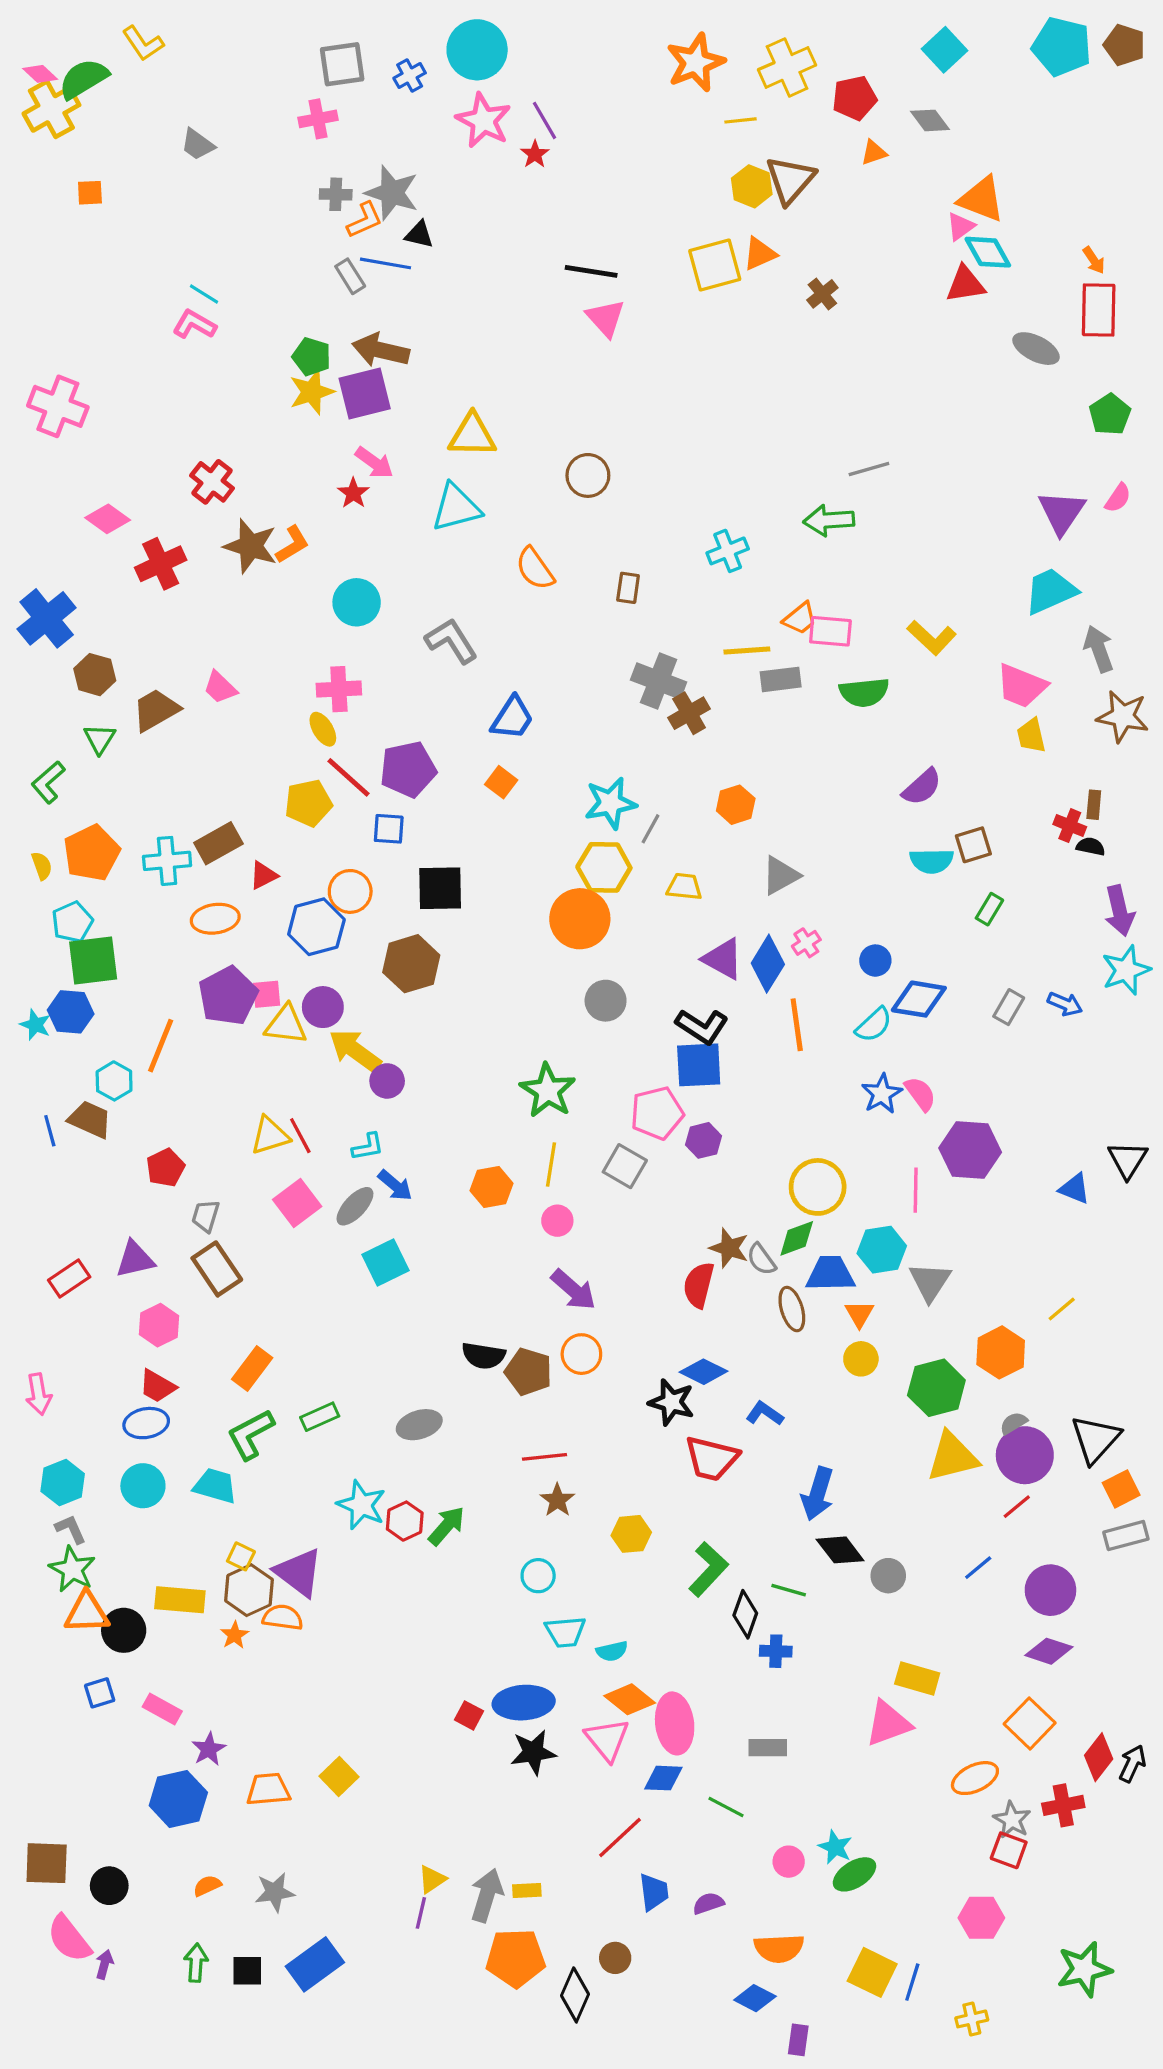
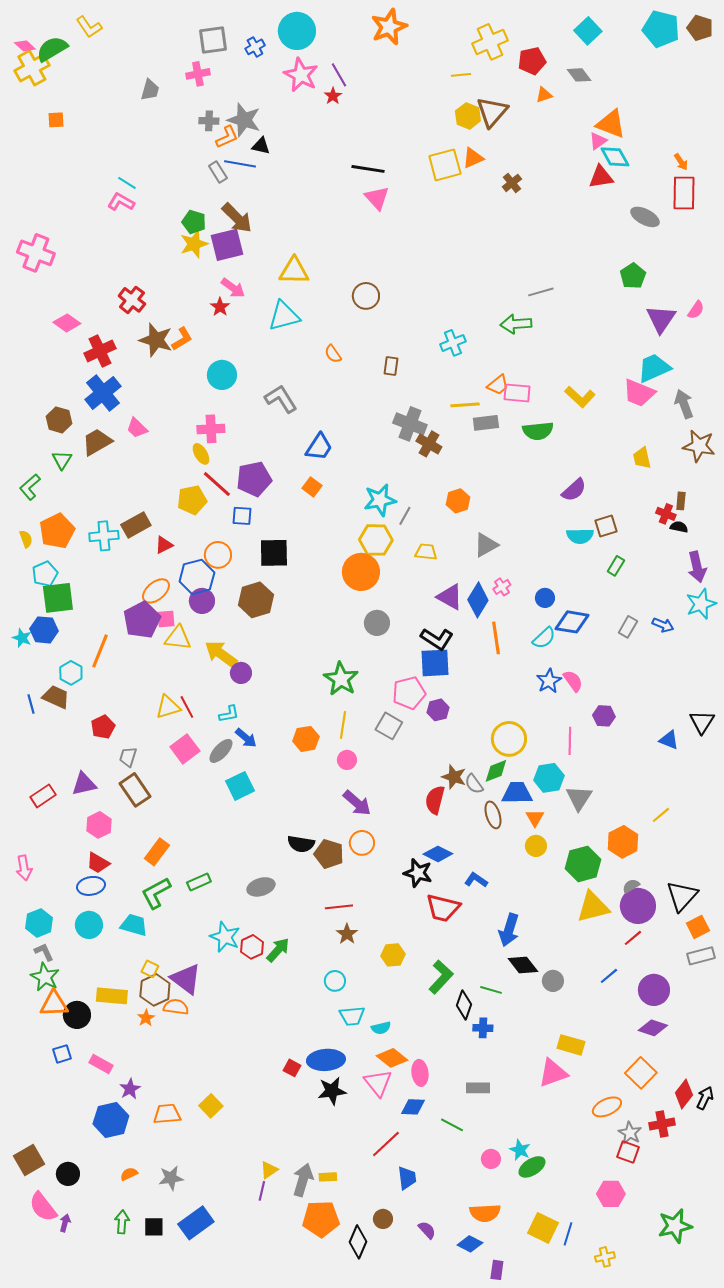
orange star: (695, 63) -> (389, 27), moved
gray trapezoid: (198, 145) -> (150, 90), moved, turned -110
brown arrow: (381, 350) -> (237, 218), turned -148
green pentagon: (1110, 414) -> (633, 276), moved
orange semicircle: (535, 569) -> (333, 354), size x0.7
blue cross: (47, 618) -> (103, 393), moved
pink trapezoid: (1022, 686) -> (639, 393), moved
brown cross: (689, 713) -> (429, 444), turned -30
orange ellipse: (215, 919) -> (156, 591), moved, turned -32
purple circle: (323, 1007) -> (202, 601), moved
purple hexagon: (970, 1150) -> (604, 716), size x0.6
pink ellipse: (675, 1723) -> (420, 1073), size x0.7
brown square: (47, 1863) -> (29, 1160), turned -32
purple semicircle: (708, 1903) -> (427, 1230), moved, turned 66

